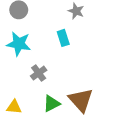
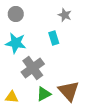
gray cross: (39, 73) -> (33, 68), size x1.6

